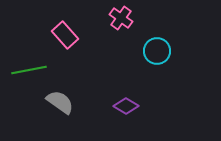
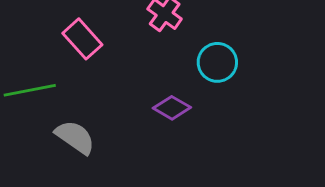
purple diamond: (126, 106) -> (172, 108), moved

